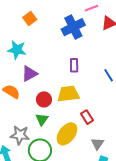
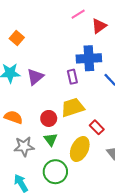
blue cross: (73, 27) -> (89, 58), moved, turned 35
purple triangle: (30, 74) -> (35, 77), moved
gray star: (20, 135) -> (24, 146), moved

